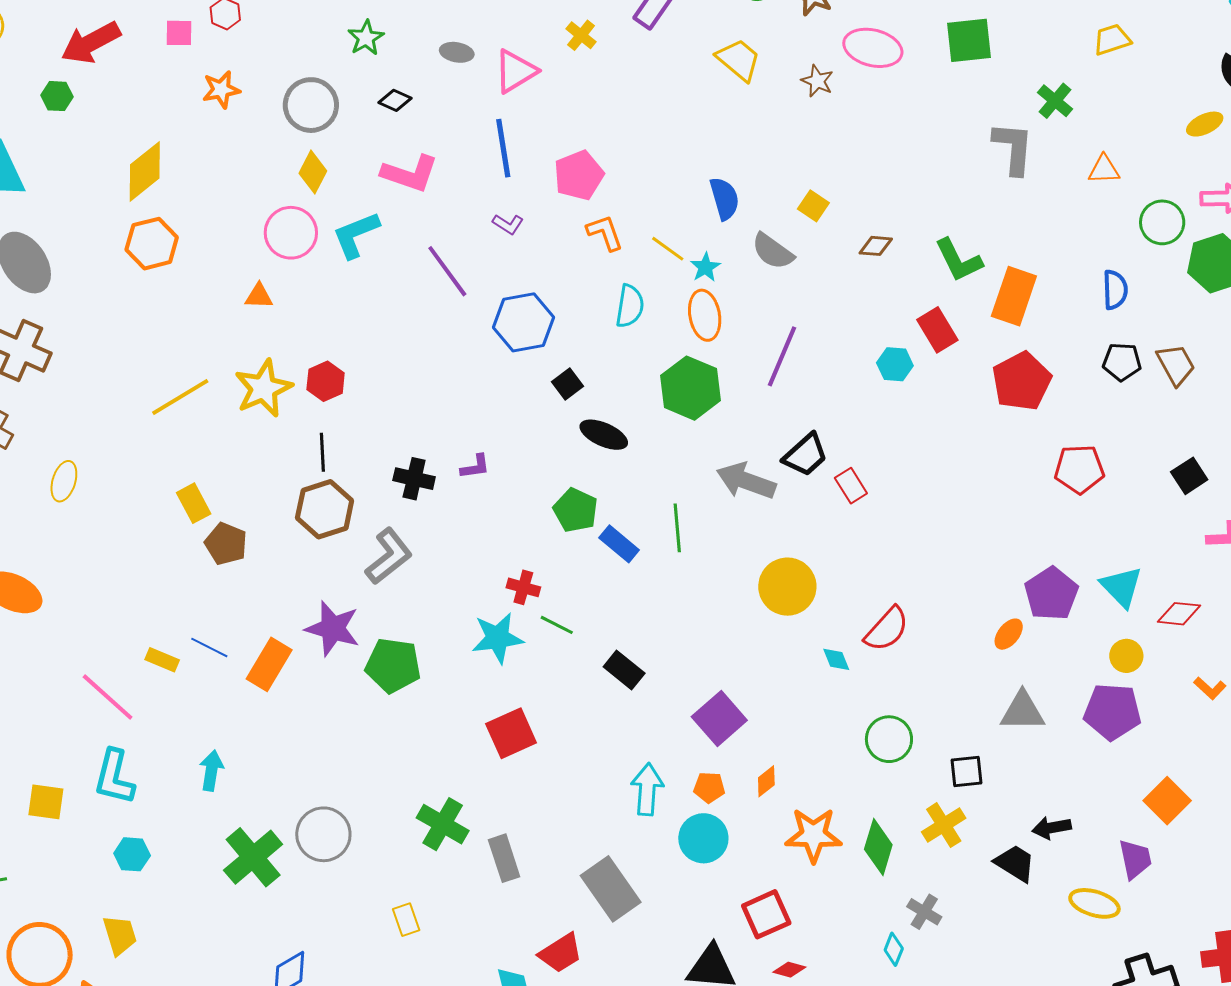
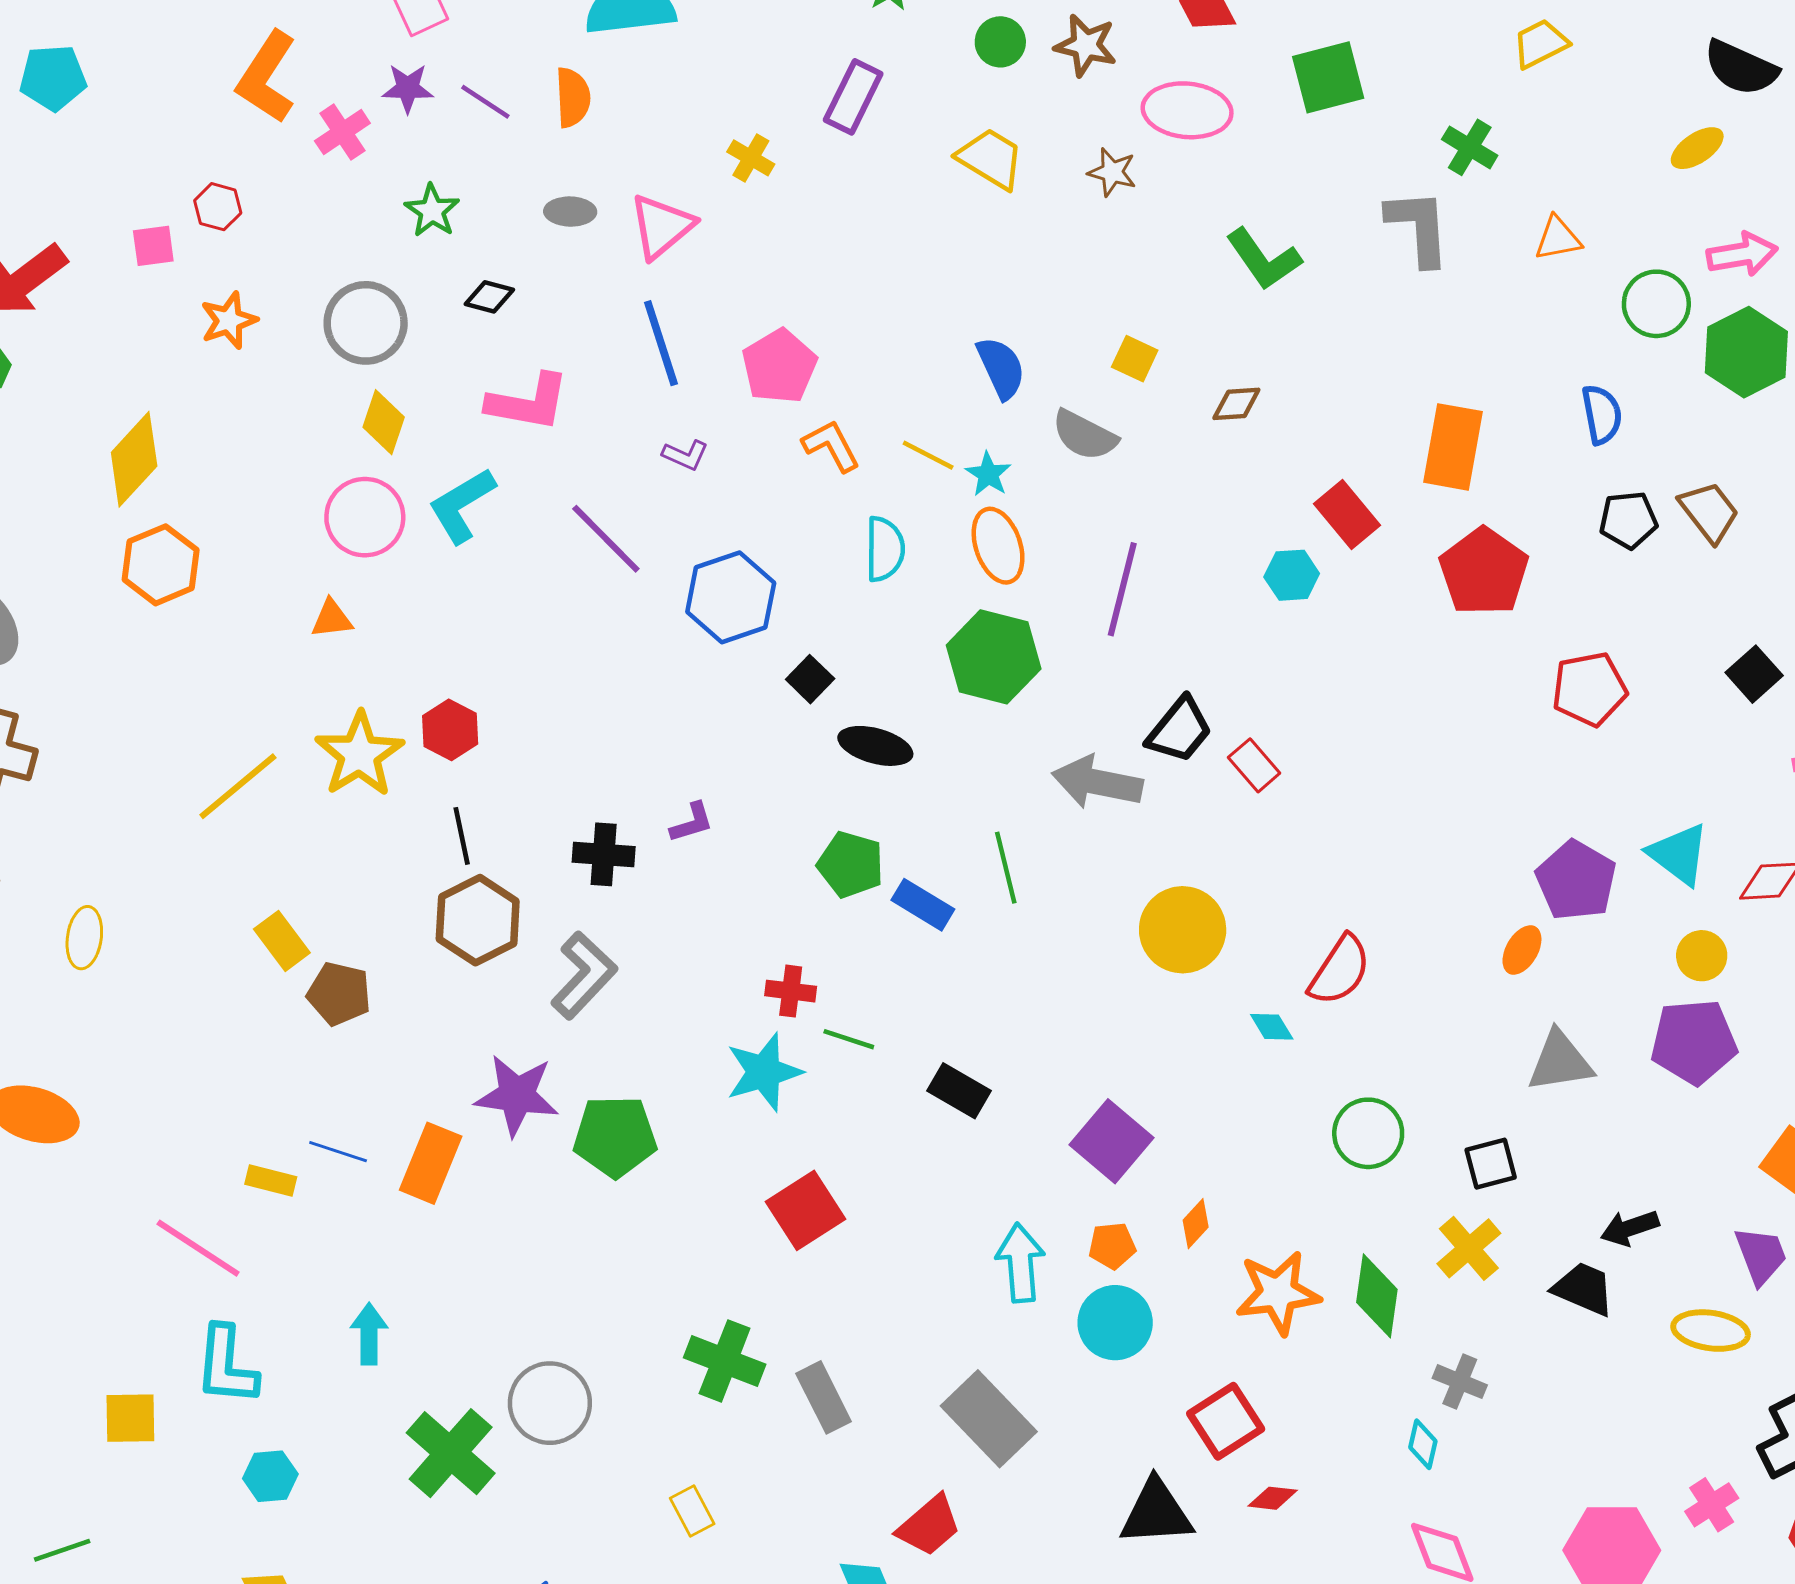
green L-shape: (959, 260) -> (1264, 259), moved

